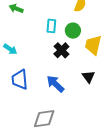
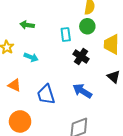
green circle: (73, 31) -> (87, 26), moved
cyan arrow: (10, 49) -> (31, 57), moved

